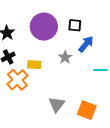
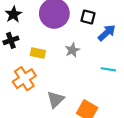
blue arrow: (86, 44) -> (107, 33), moved
orange cross: (17, 80) -> (24, 79), moved

